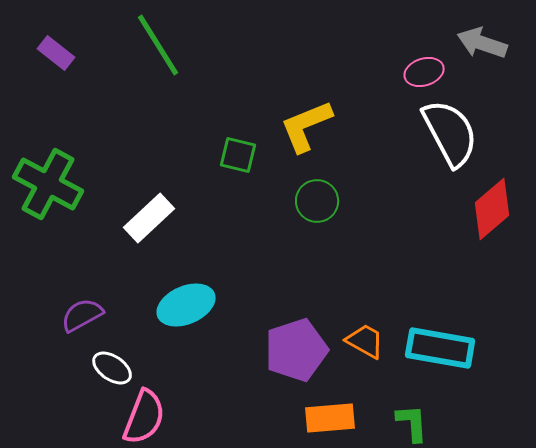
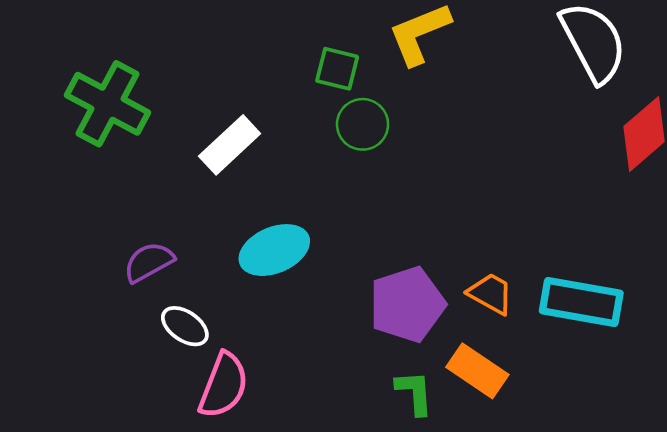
green circle: (317, 201) -> (363, 124), moved
orange rectangle: (330, 418) -> (477, 371), moved, turned 39
green L-shape: (412, 423) -> (414, 393), moved

